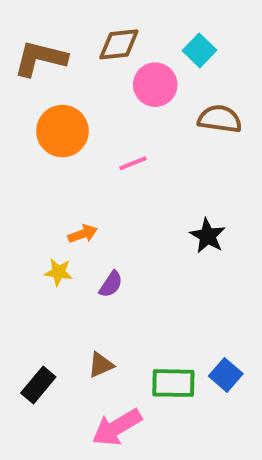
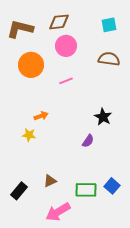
cyan square: (200, 50) -> (109, 25), moved, turned 35
pink circle: (155, 85) -> (66, 46), moved
purple semicircle: (111, 284) -> (88, 141), moved

